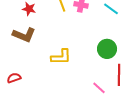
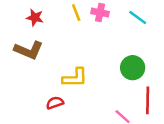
red semicircle: (14, 78) -> (55, 103), moved

